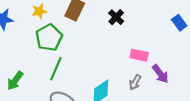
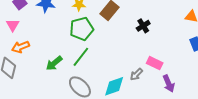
green arrow: (15, 81) -> (54, 63), moved
gray arrow: (135, 82) -> (136, 74), moved

